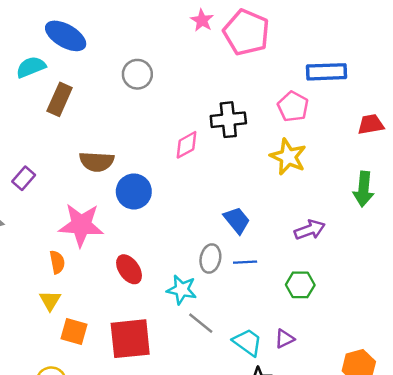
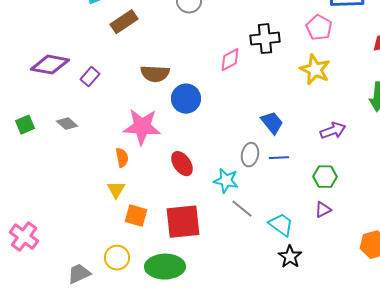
brown rectangle: (60, 99) -> (124, 22), turned 32
purple rectangle: (24, 178) -> (90, 77), moved
purple triangle: (285, 339) -> (323, 210), moved

